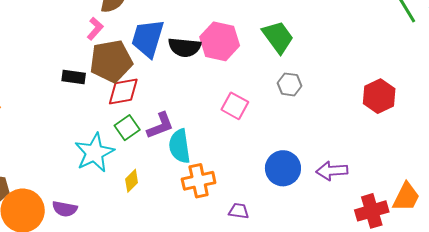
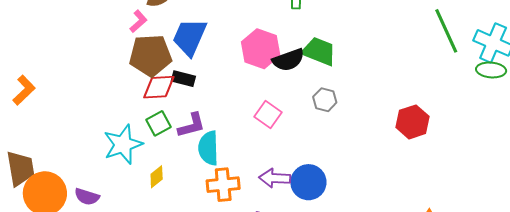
green trapezoid: (278, 37) -> (319, 51), turned -39
black semicircle: (185, 47) -> (288, 60), moved, turned -32
black rectangle: (74, 77) -> (183, 79), moved
purple arrow: (332, 171) -> (275, 178), moved

